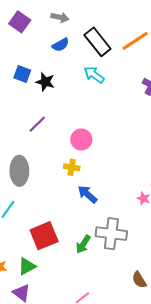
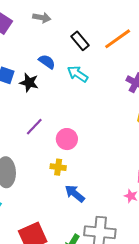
black rectangle: (97, 42) -> (80, 41), size x0.7
blue semicircle: (60, 45) -> (47, 62), moved, turned -114
purple line: (37, 124) -> (34, 127), moved

